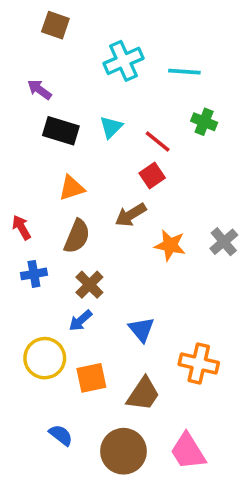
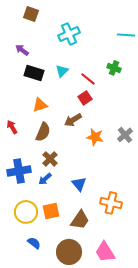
cyan line: (184, 72) -> (126, 35), moved
blue cross: (34, 274) -> (19, 171), moved, size x1.6
yellow circle: (45, 358) -> (26, 212), moved

